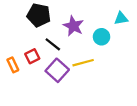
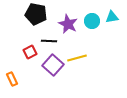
cyan circle: (102, 37) -> (92, 21), moved
black line: (53, 44) -> (49, 41), turned -35
orange rectangle: (13, 65) -> (12, 79), moved

